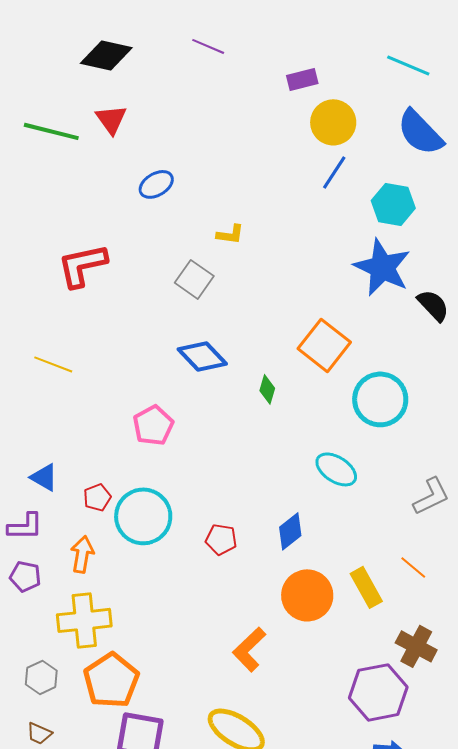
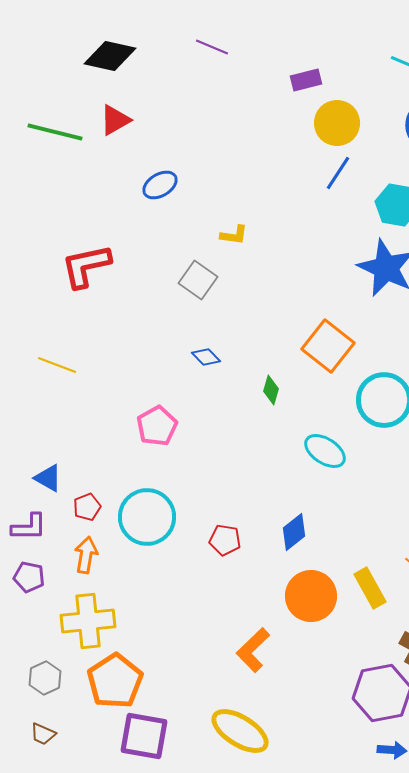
red triangle: (111, 119) -> (115, 120), turned 36
blue diamond: (202, 356) -> (206, 357), size x0.6
cyan ellipse: (336, 469) -> (325, 451), moved
red pentagon: (97, 497) -> (87, 507), moved

